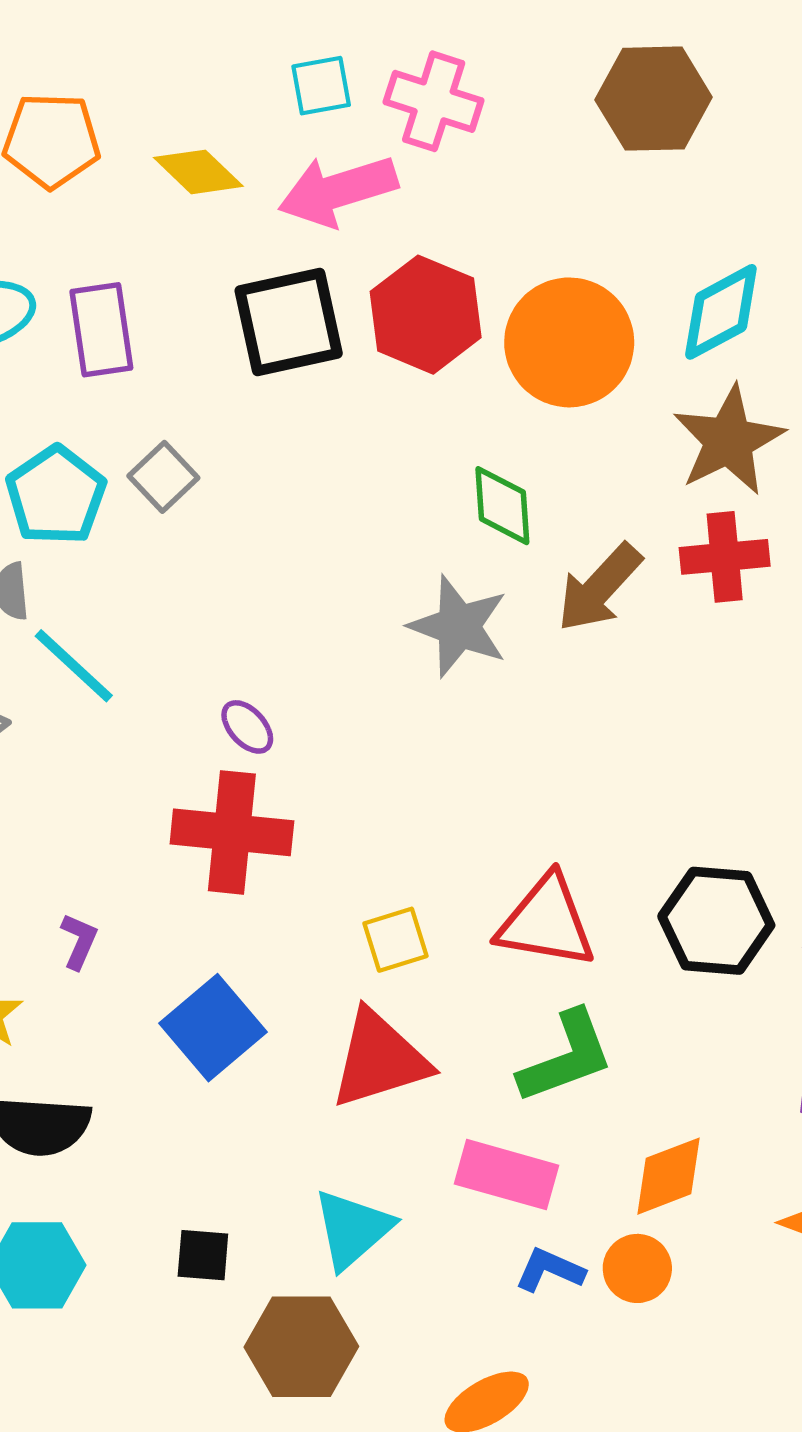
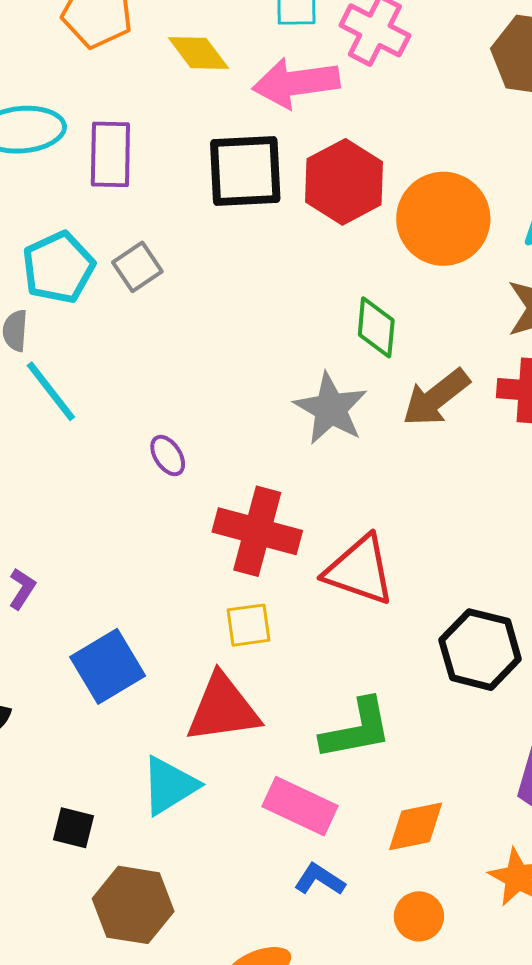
red cross: (232, 832) -> (257, 531), moved
red triangle: (546, 922) -> (360, 570), moved
cyan triangle: (353, 1229) -> (169, 786), moved
orange circle: (637, 1268) -> (419, 916), moved

